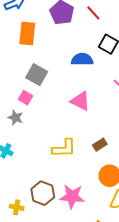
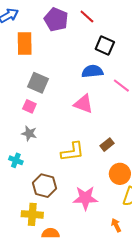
blue semicircle: (82, 59) -> (92, 71), moved
gray star: (15, 118) -> (29, 133), moved
brown hexagon: (43, 193) -> (44, 186), moved
yellow cross: (17, 207) -> (32, 214), size x1.5

